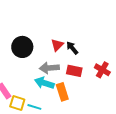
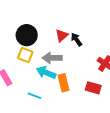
red rectangle: (74, 71) -> (93, 88), moved
yellow square: (17, 103) -> (25, 55), moved

